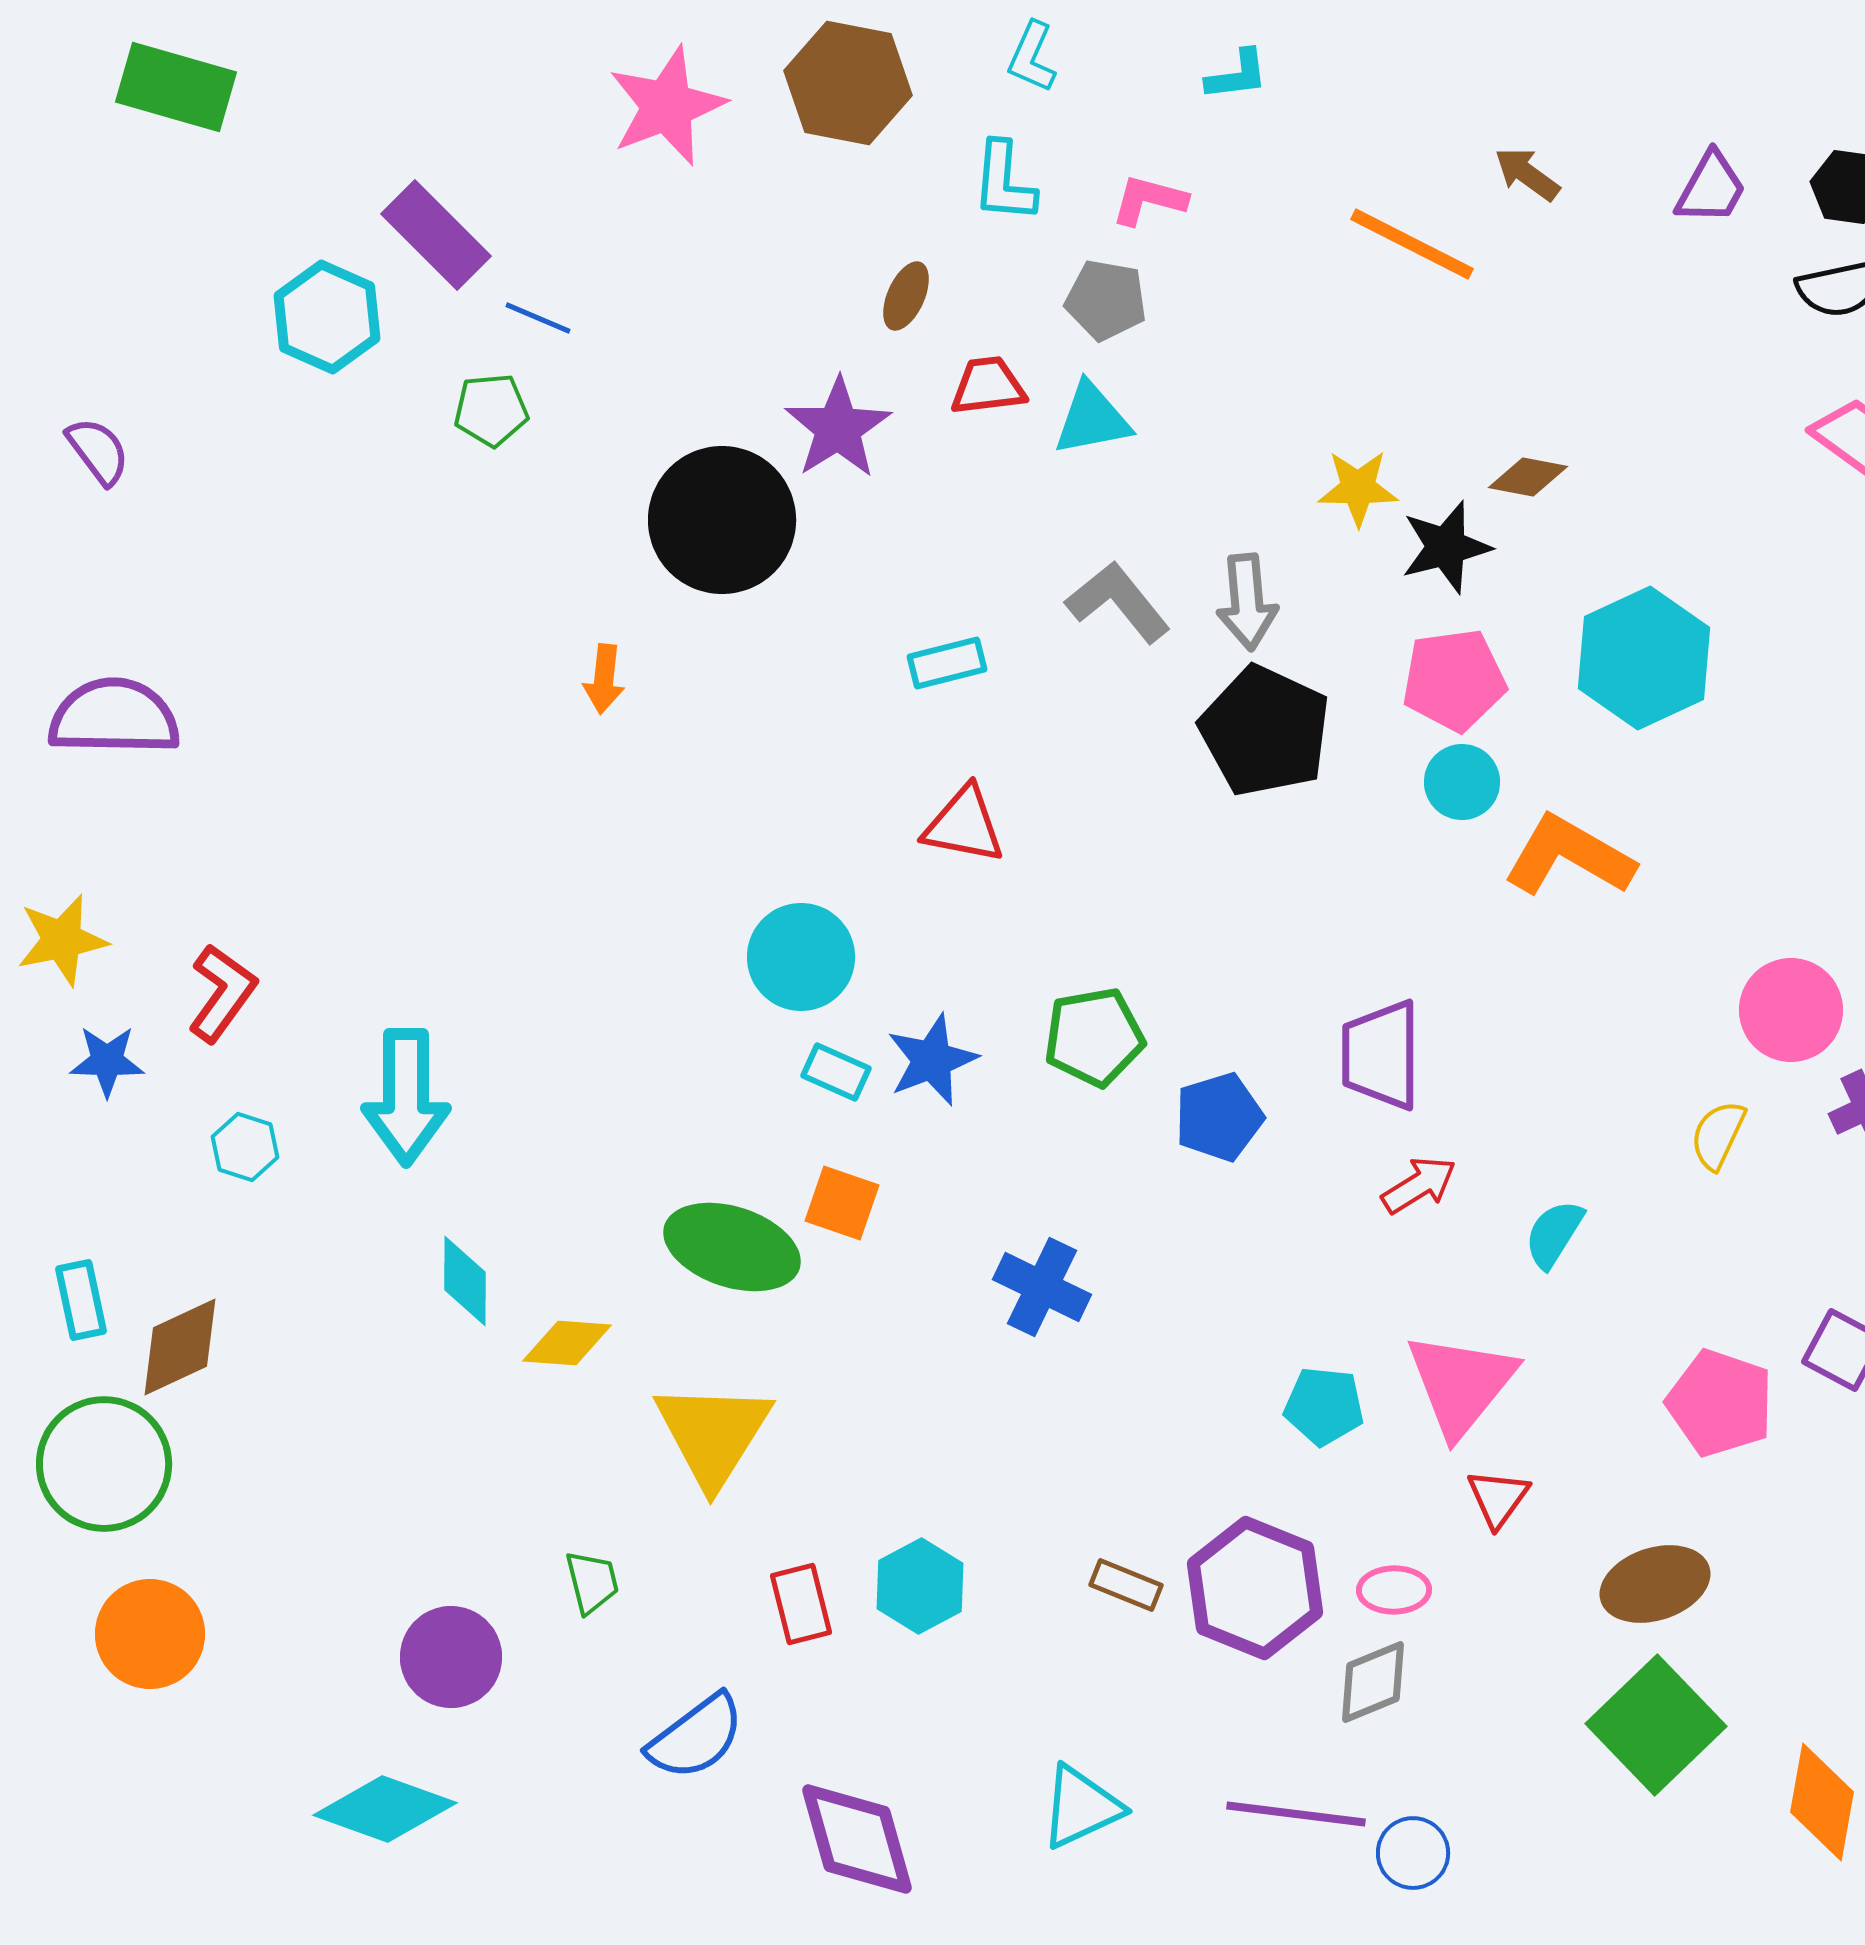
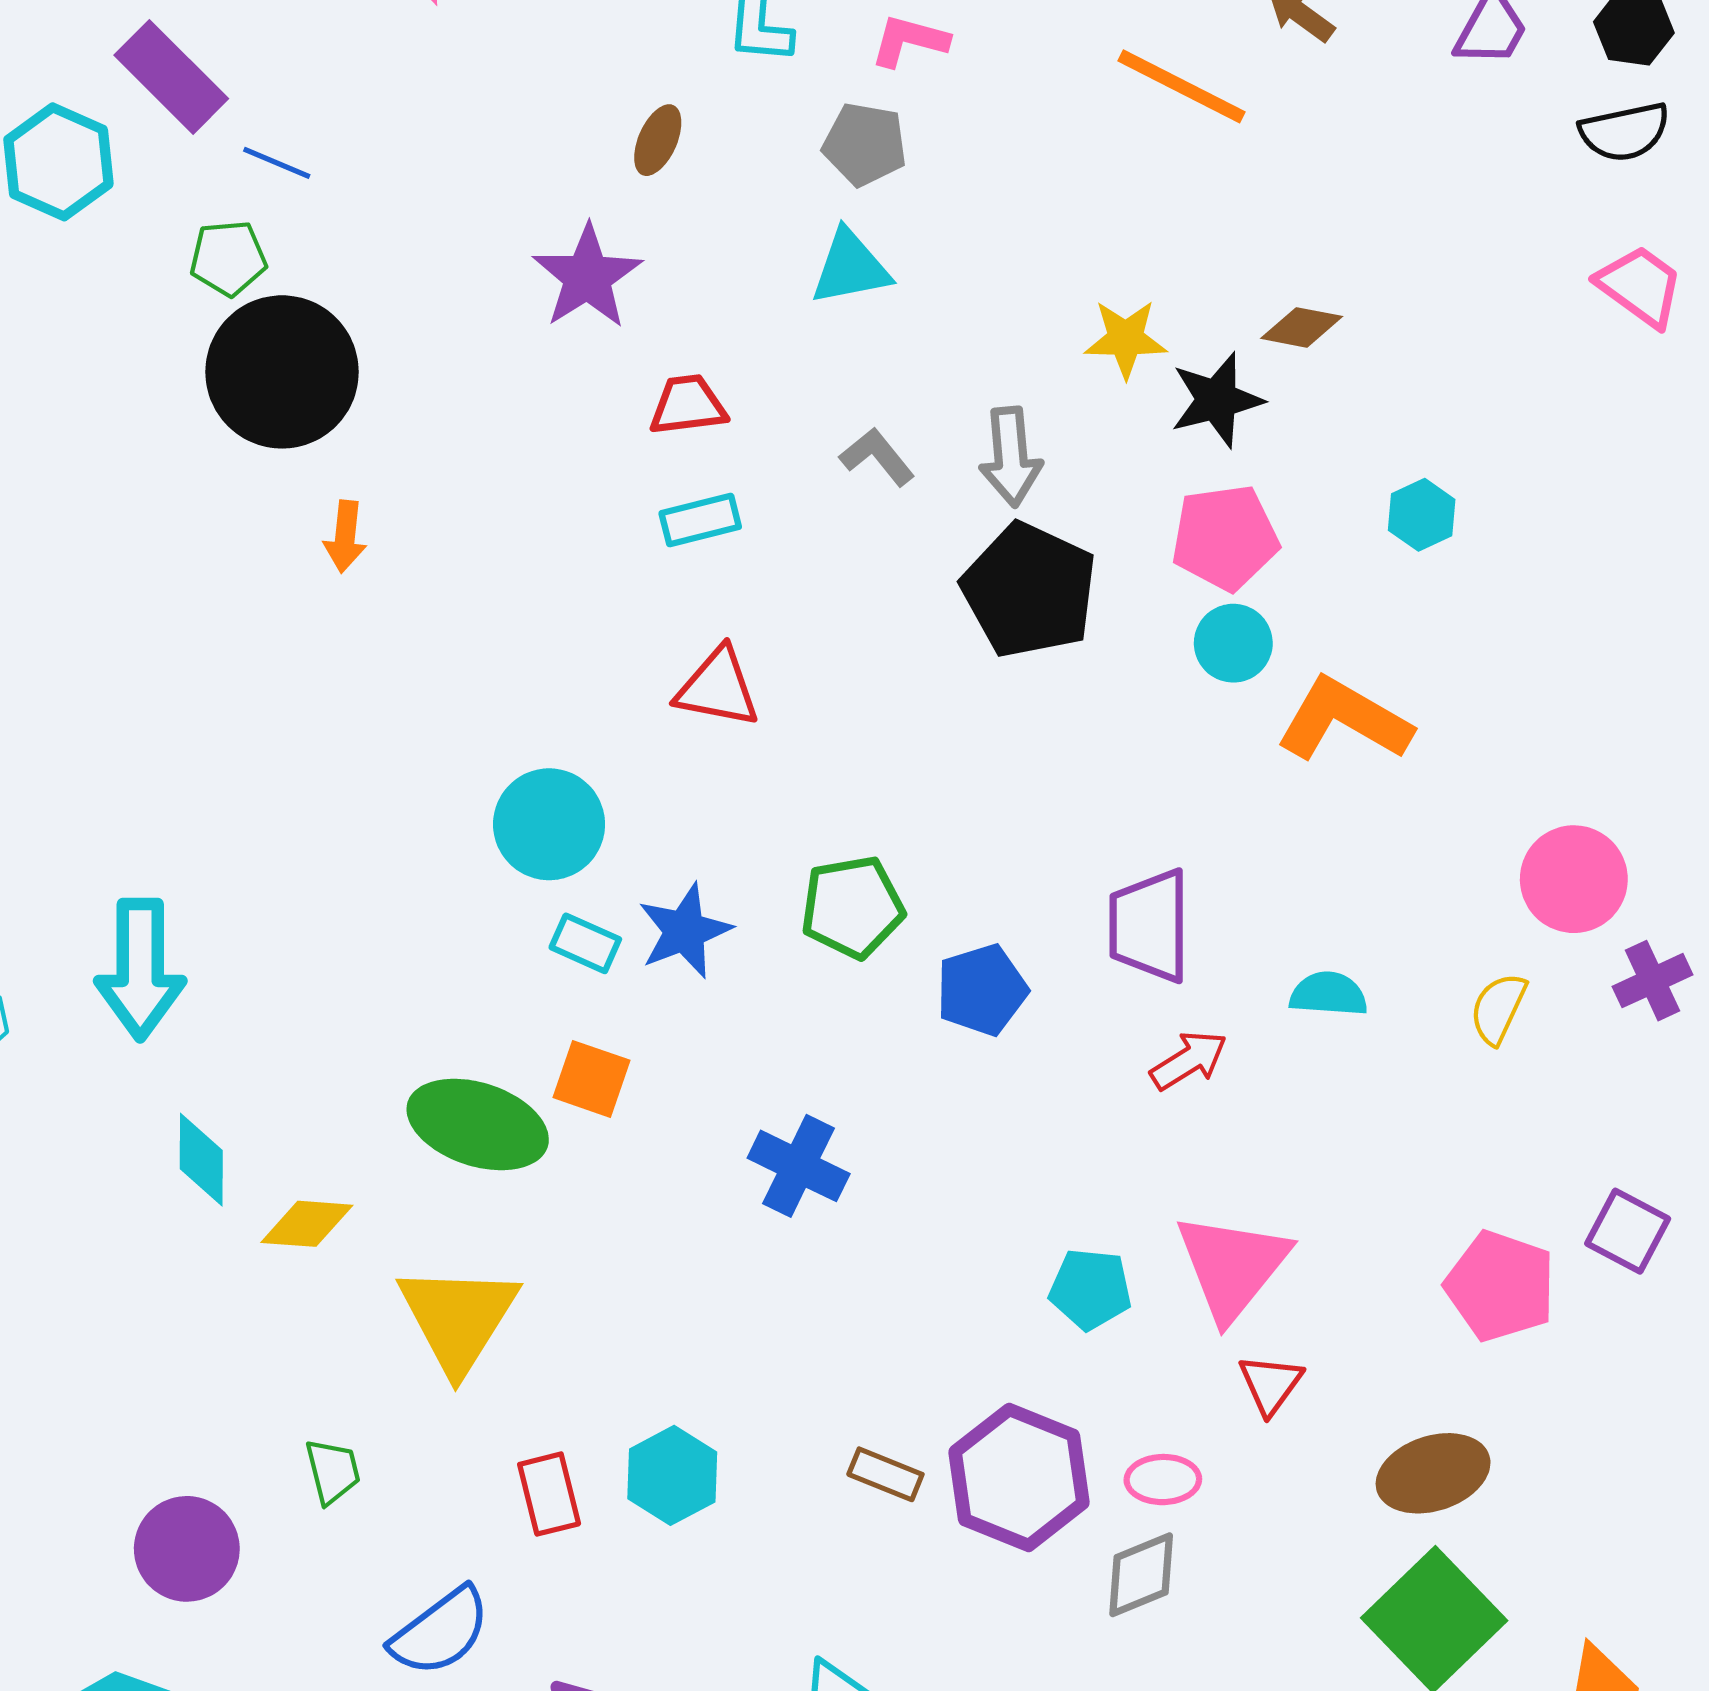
red trapezoid: (988, 386) -> (688, 405), moved
black circle: (722, 520) -> (282, 372), moved
gray L-shape: (1118, 602) -> (877, 457), size x0.7
cyan hexagon: (1644, 658) -> (1422, 515), size x0.5
cyan semicircle: (1554, 1234) -> (1328, 994), moved, turned 62

